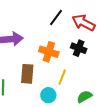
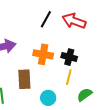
black cross: (79, 48) -> (69, 57), moved
yellow line: (62, 77) -> (69, 77), moved

